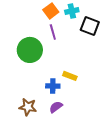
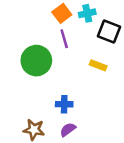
yellow rectangle: (70, 76) -> (98, 65), moved

